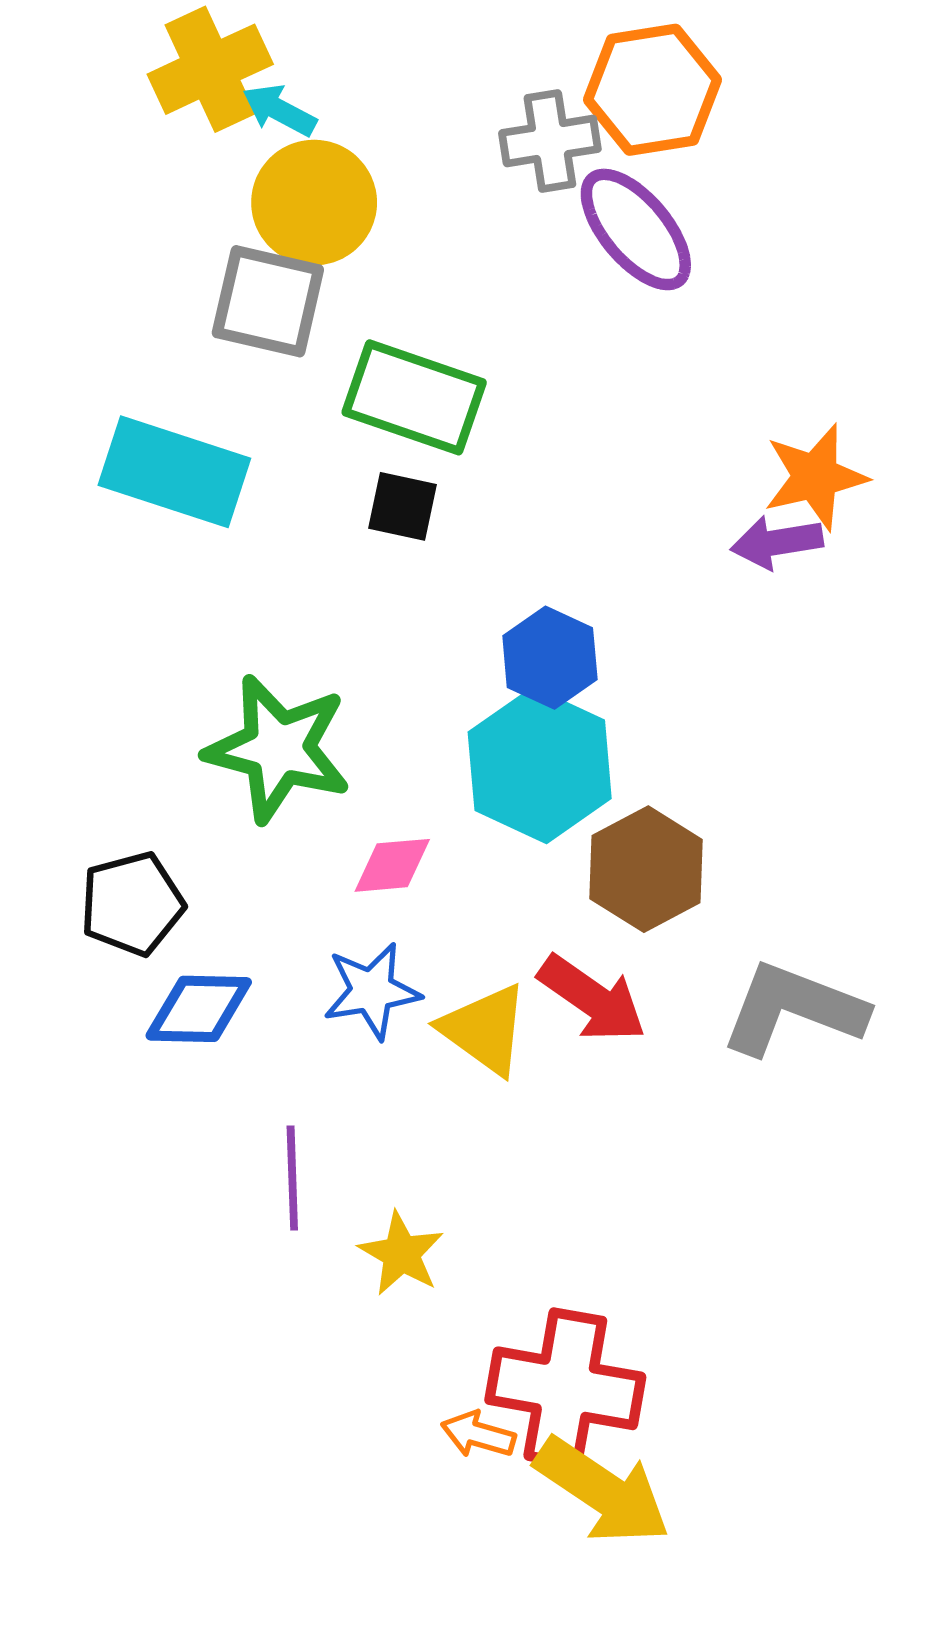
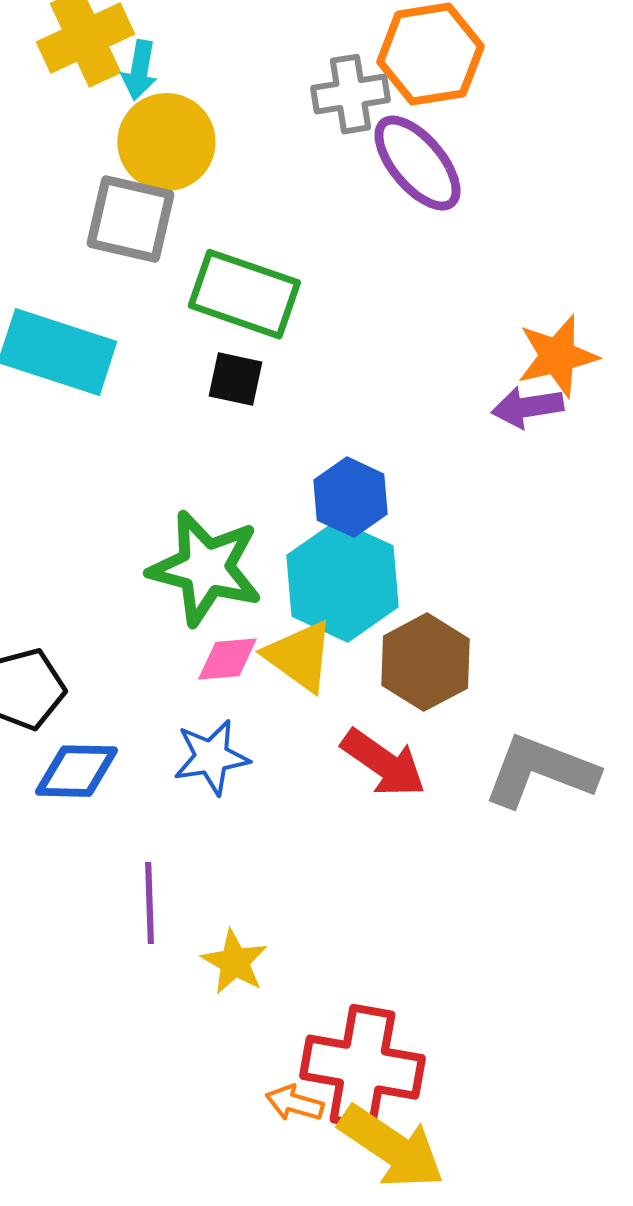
cyan arrow: (279, 110) -> (139, 70), turned -108
green star: (278, 749) -> (205, 568), moved
yellow triangle: (485, 1029) -> (299, 656), moved

